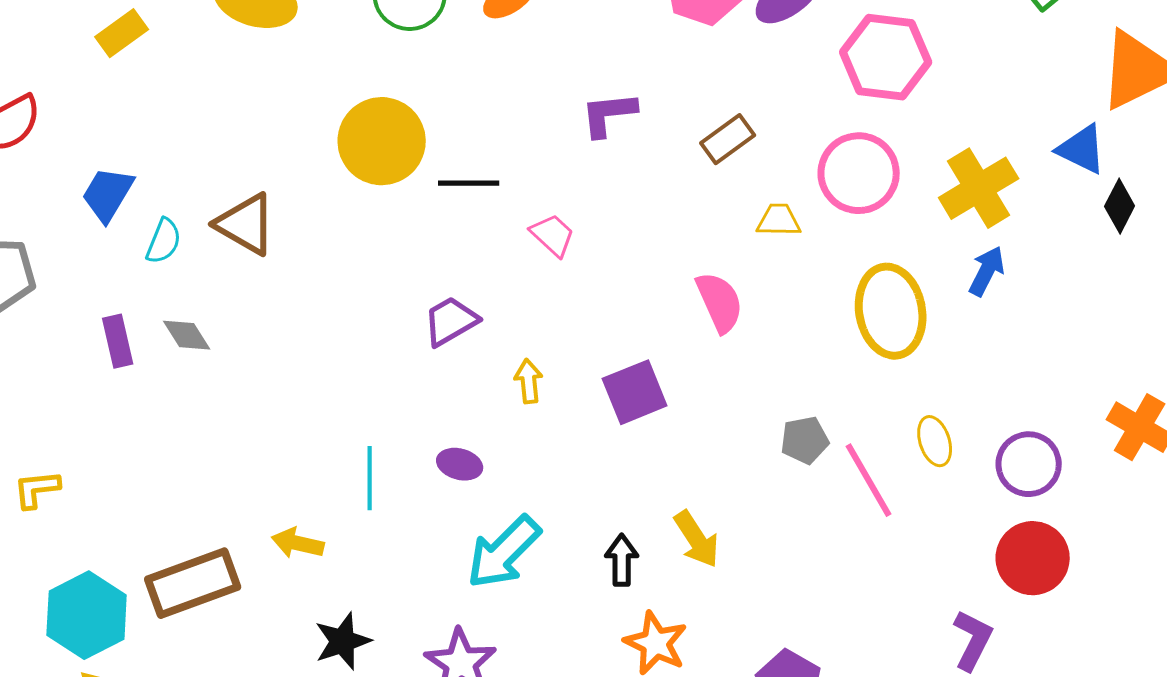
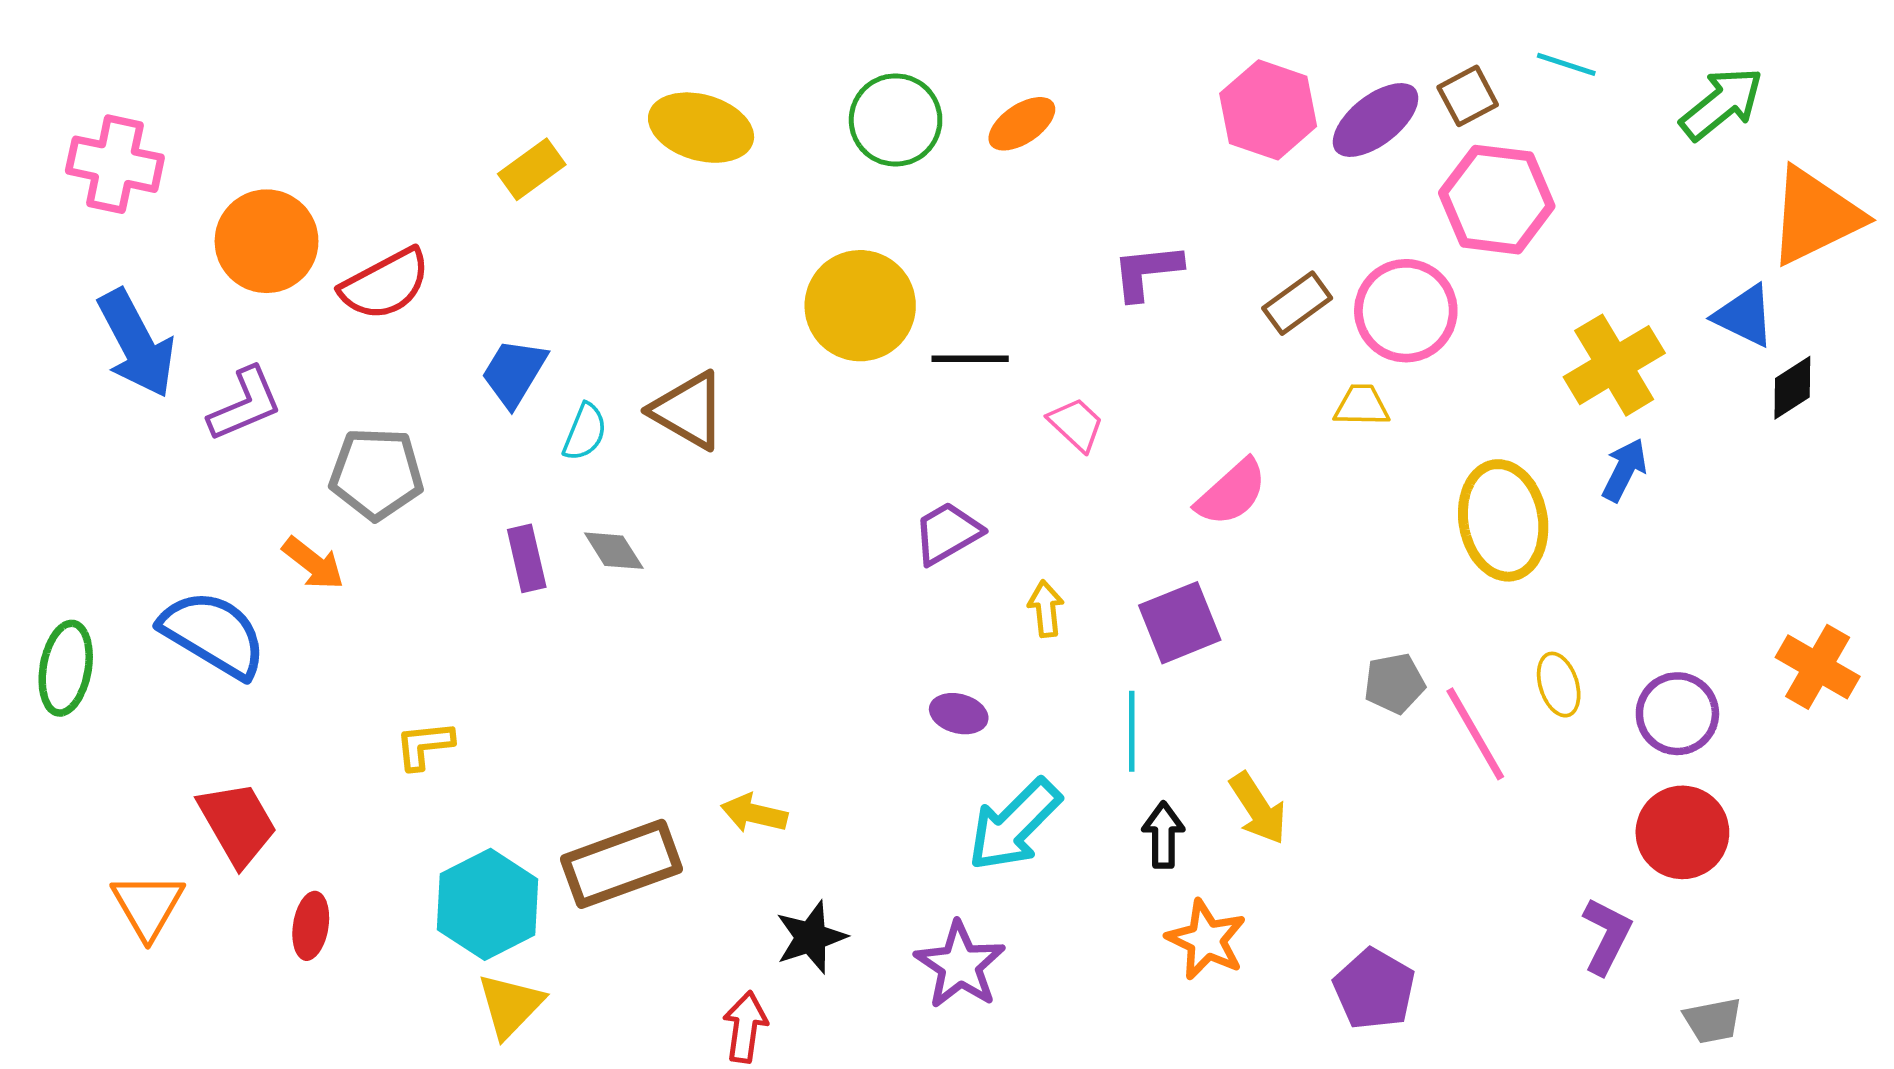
pink circle: (859, 173) -> (1406, 311), moved
black diamond: (1120, 206) -> (1792, 388), turned 30
pink semicircle: (720, 302) -> (1232, 493), moved, turned 72
cyan line: (370, 478) -> (1132, 731), moved

